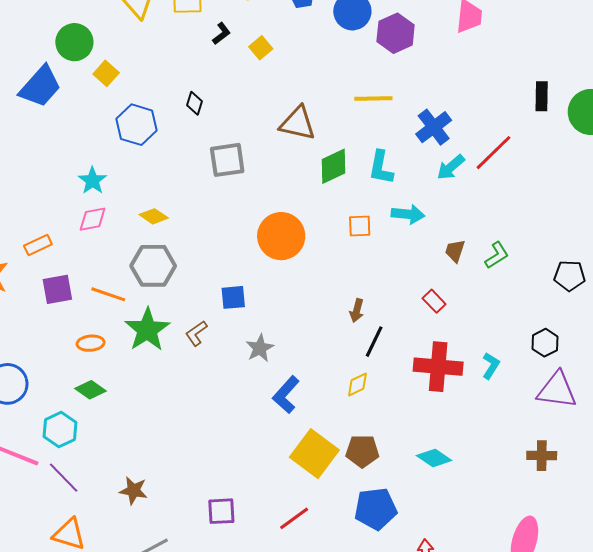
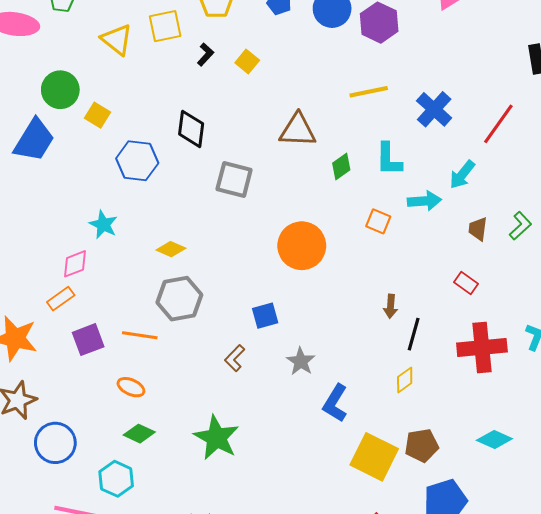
black diamond: (194, 103) -> (191, 129), size x1.6
gray square: (227, 160) -> (234, 180), turned 33
green diamond: (333, 166) -> (341, 167), size x0.7
cyan arrow: (451, 167) -> (462, 175), moved
pink diamond: (93, 219) -> (75, 264), moved
orange square: (360, 226) -> (378, 221), turned 35
green star: (147, 330) -> (216, 438), moved
orange ellipse: (91, 343) -> (131, 387), turned 40

